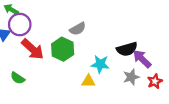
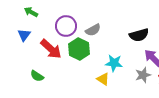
purple circle: (20, 24) -> (66, 26), moved
black semicircle: (127, 49) -> (139, 35), moved
yellow triangle: (88, 81) -> (103, 79), turned 32

